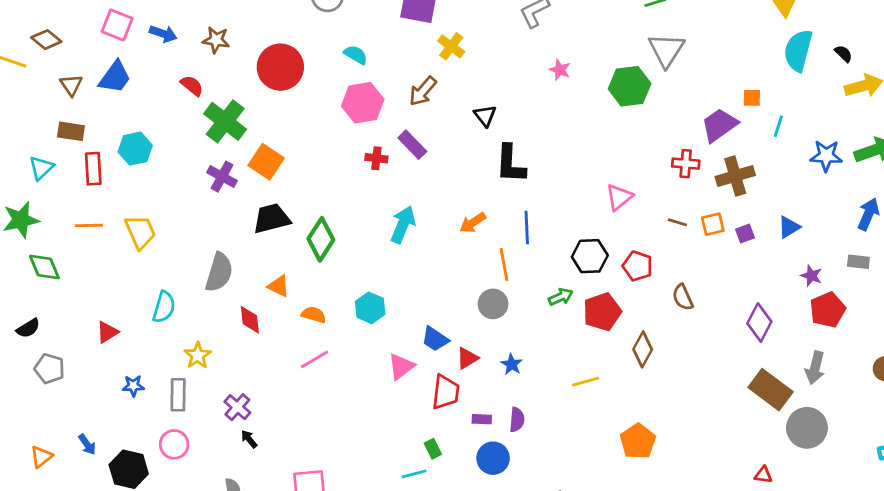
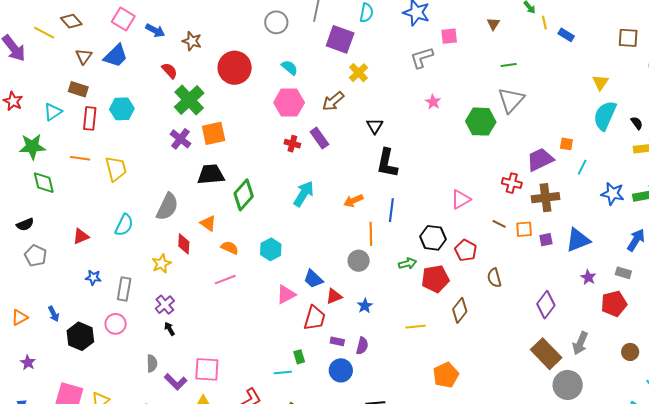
orange square: (266, 162) -> (214, 133), turned 35
blue triangle: (789, 227) -> (578, 240), size x1.5
red pentagon: (828, 310) -> (614, 304), moved
yellow star: (198, 355) -> (161, 264), moved

